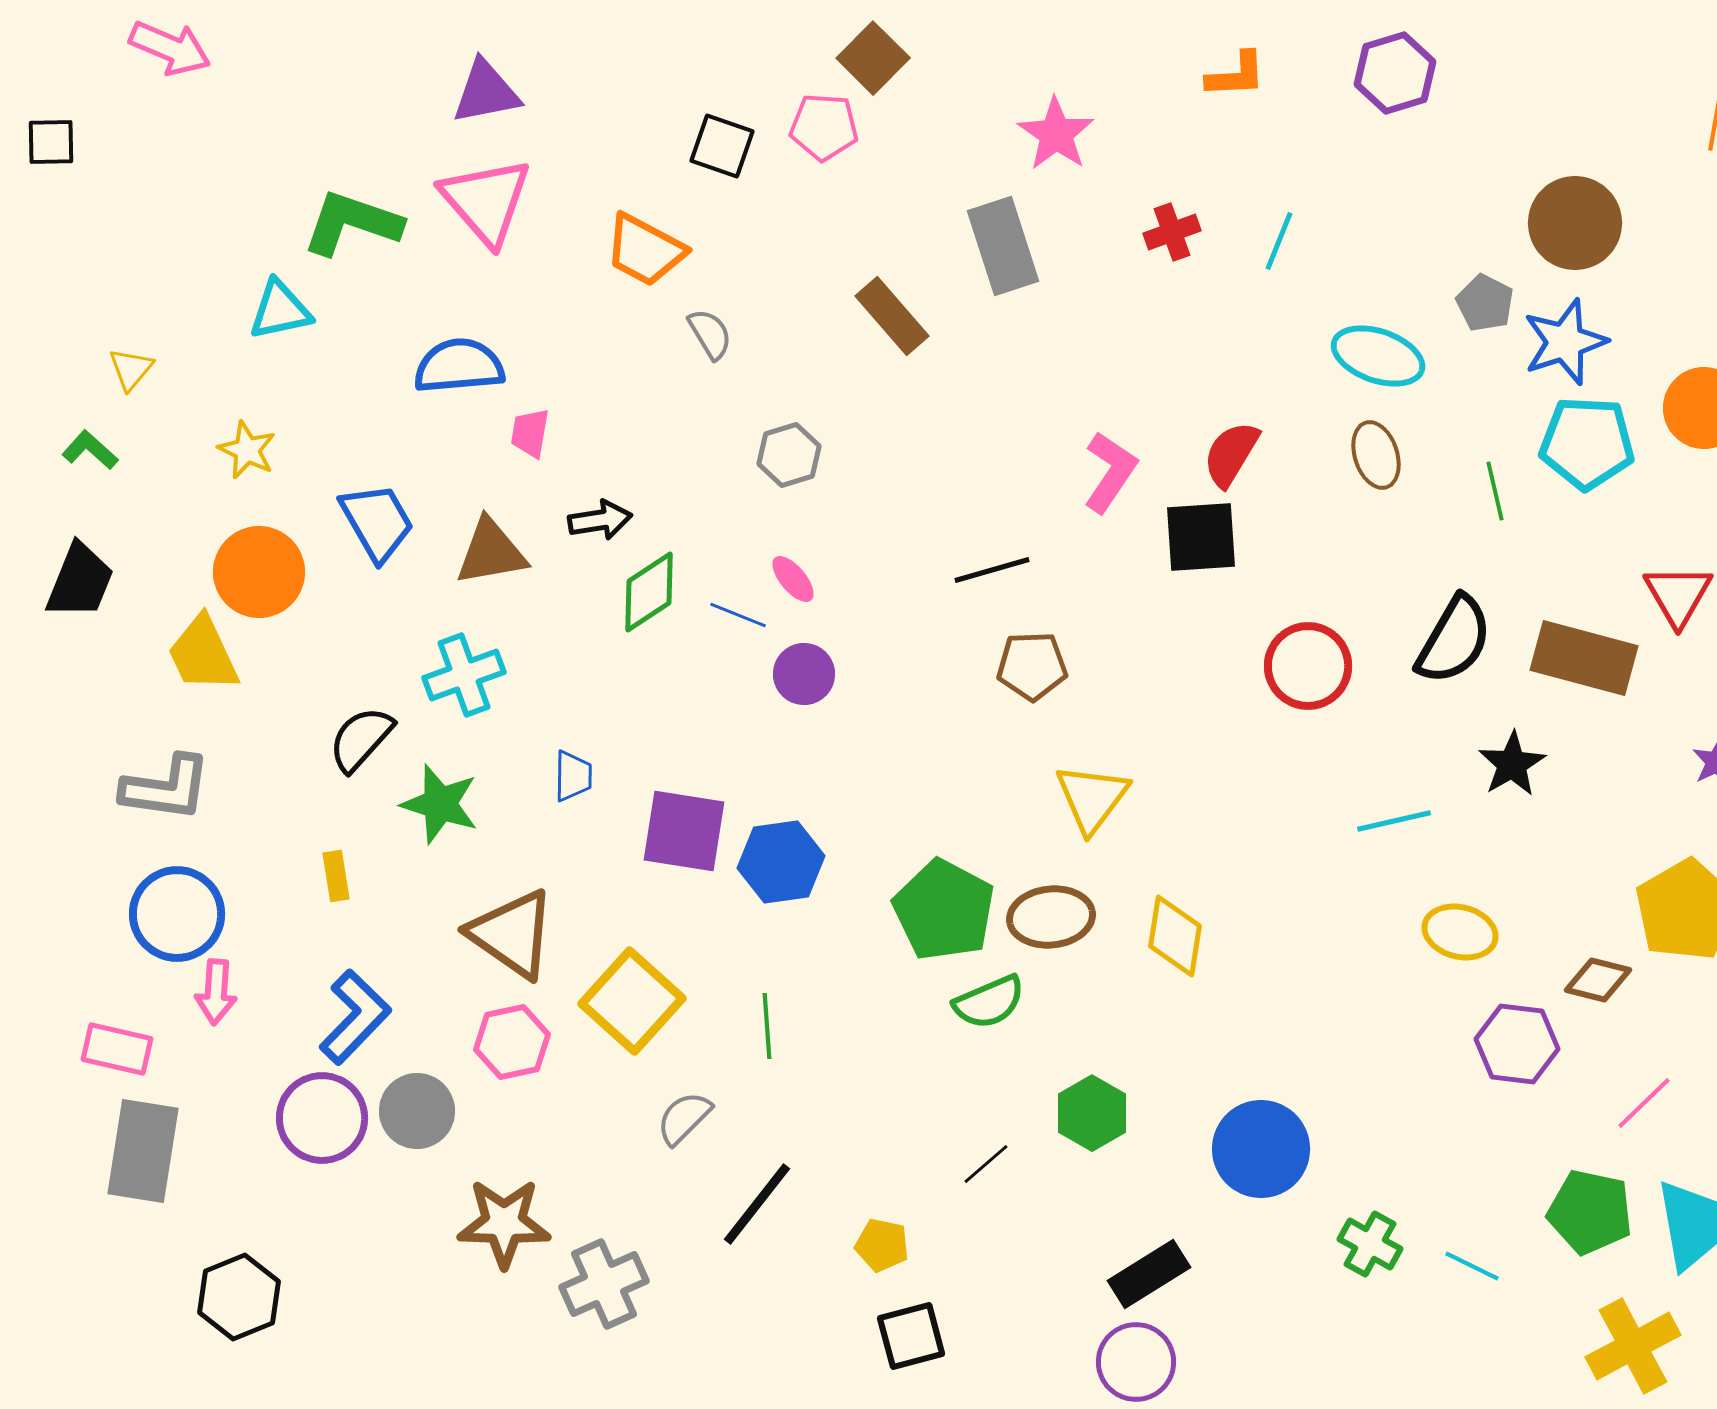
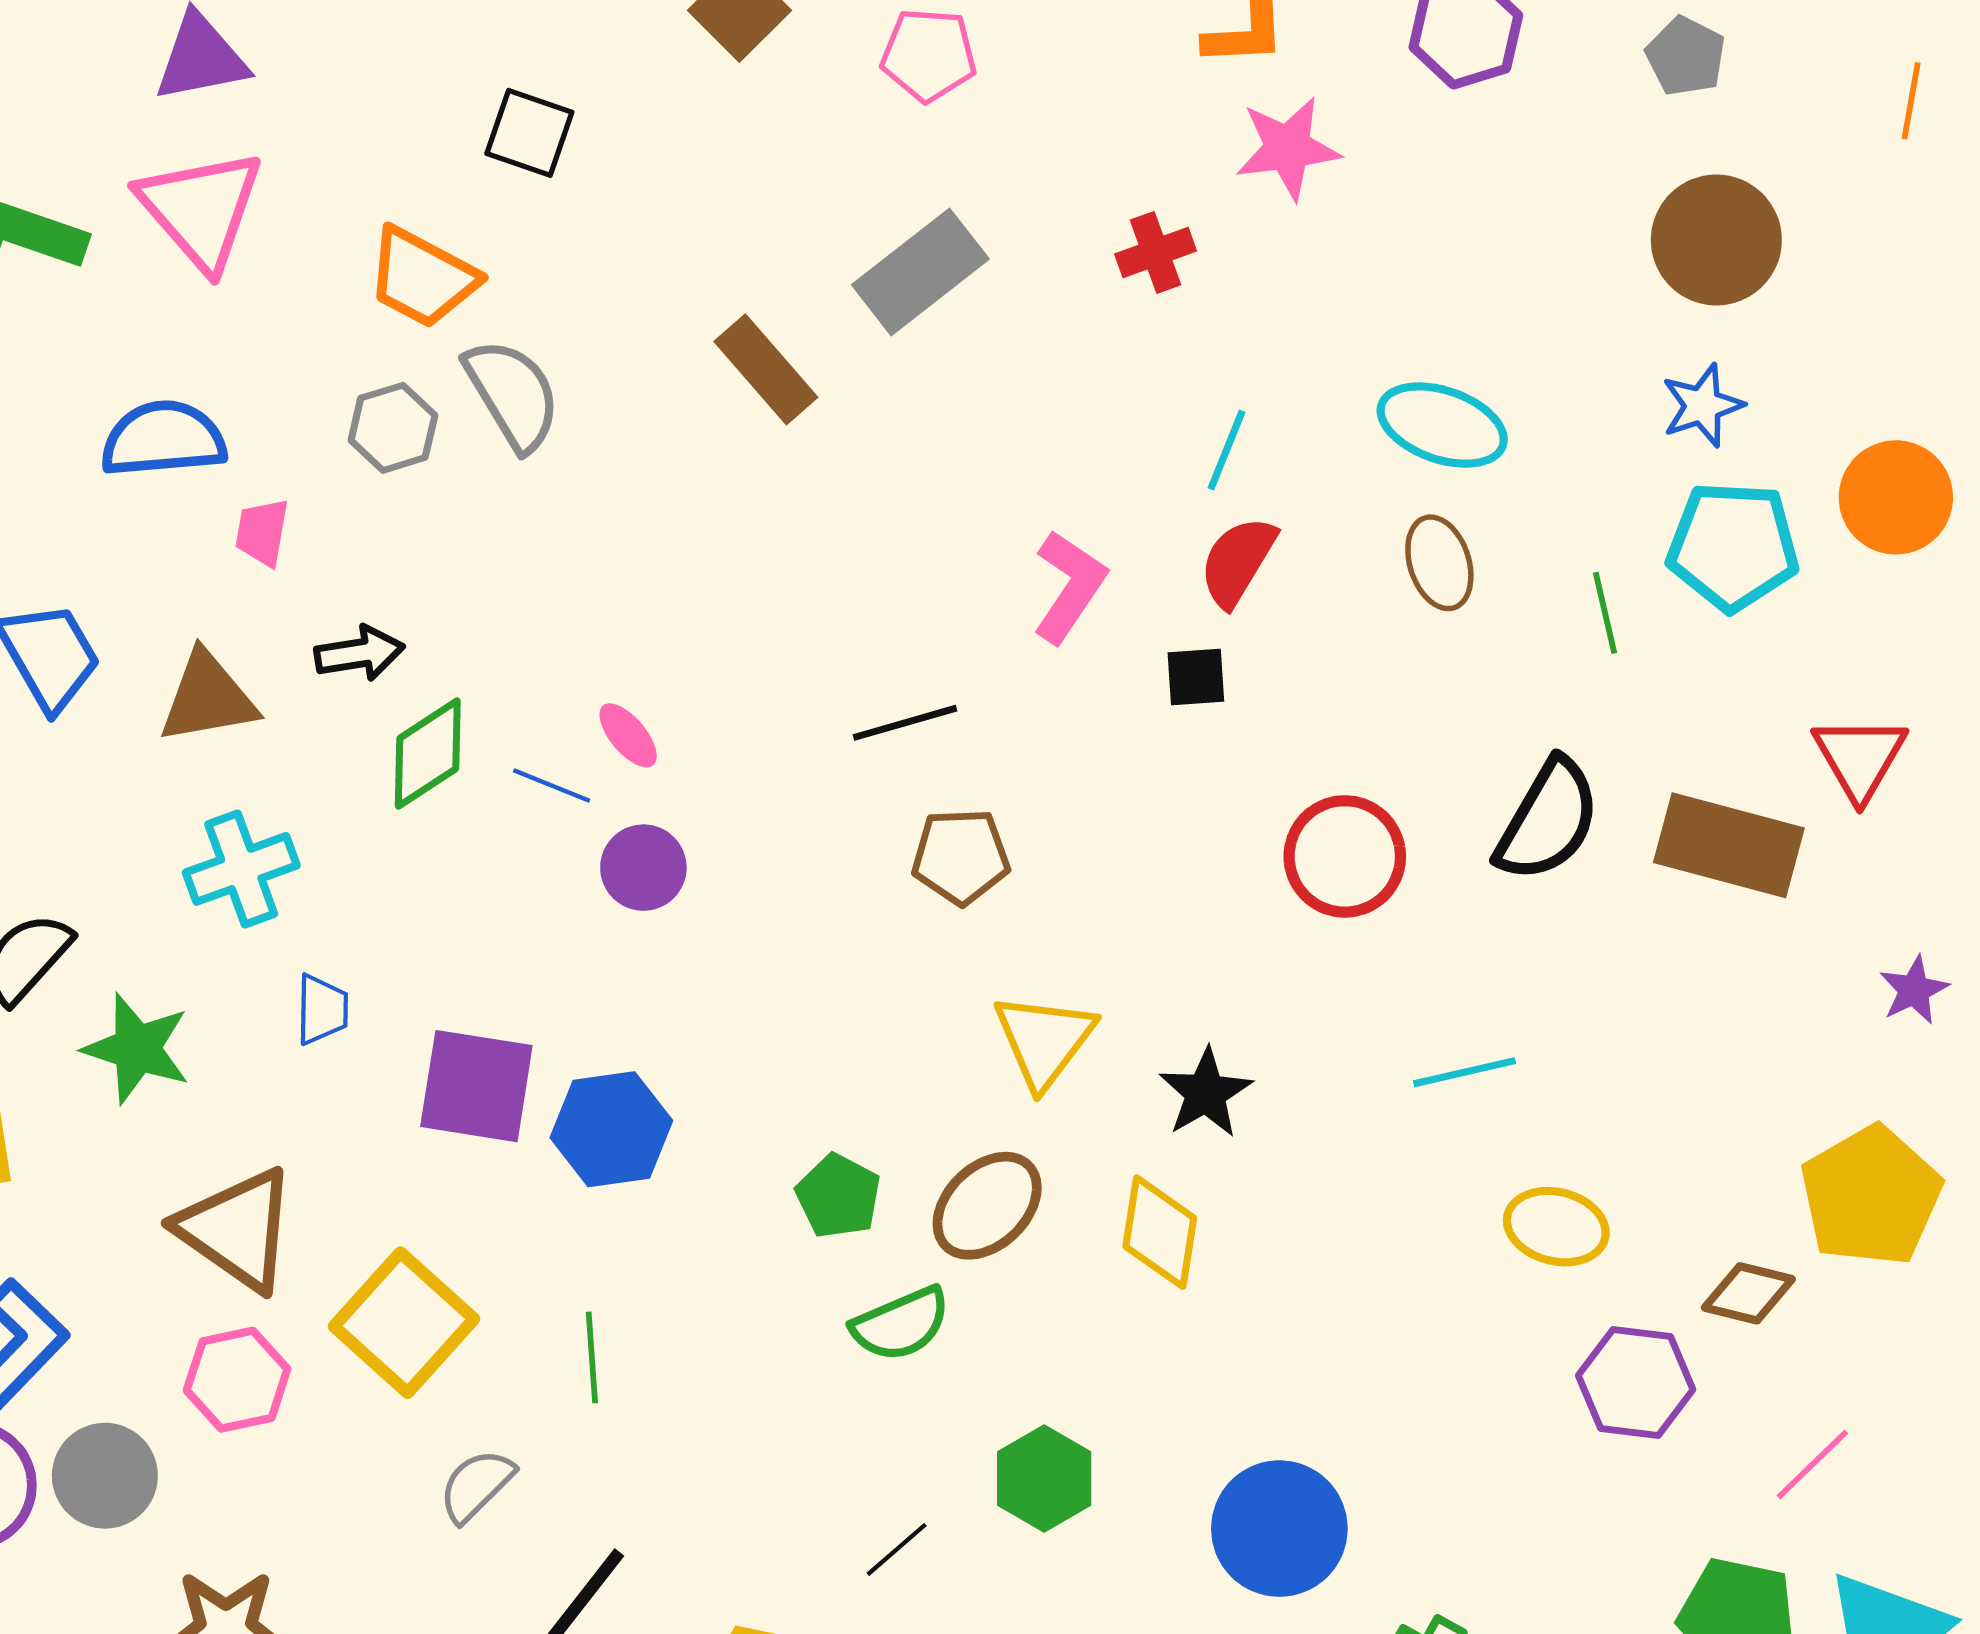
pink pentagon: (824, 127) -> (929, 55), moved
pink star: (1056, 134) -> (1288, 148), moved, turned 30
cyan line: (1279, 241) -> (1226, 450), moved
gray rectangle: (1003, 246) -> (920, 272), turned 70
gray pentagon: (1485, 303) -> (1686, 56), moved
gray semicircle: (710, 334) -> (513, 394), size x1.6
blue star: (1565, 342) -> (1702, 406), size x0.7
gray hexagon: (789, 455) -> (393, 428), moved
black square: (1201, 537) -> (1196, 677), size x0.6
cyan cross: (464, 675) -> (241, 869), moved
black star: (1512, 764) -> (1206, 1093), moved
green pentagon: (944, 910) -> (838, 1196), size x0.6
brown ellipse: (1051, 917) -> (987, 1206), turned -38

